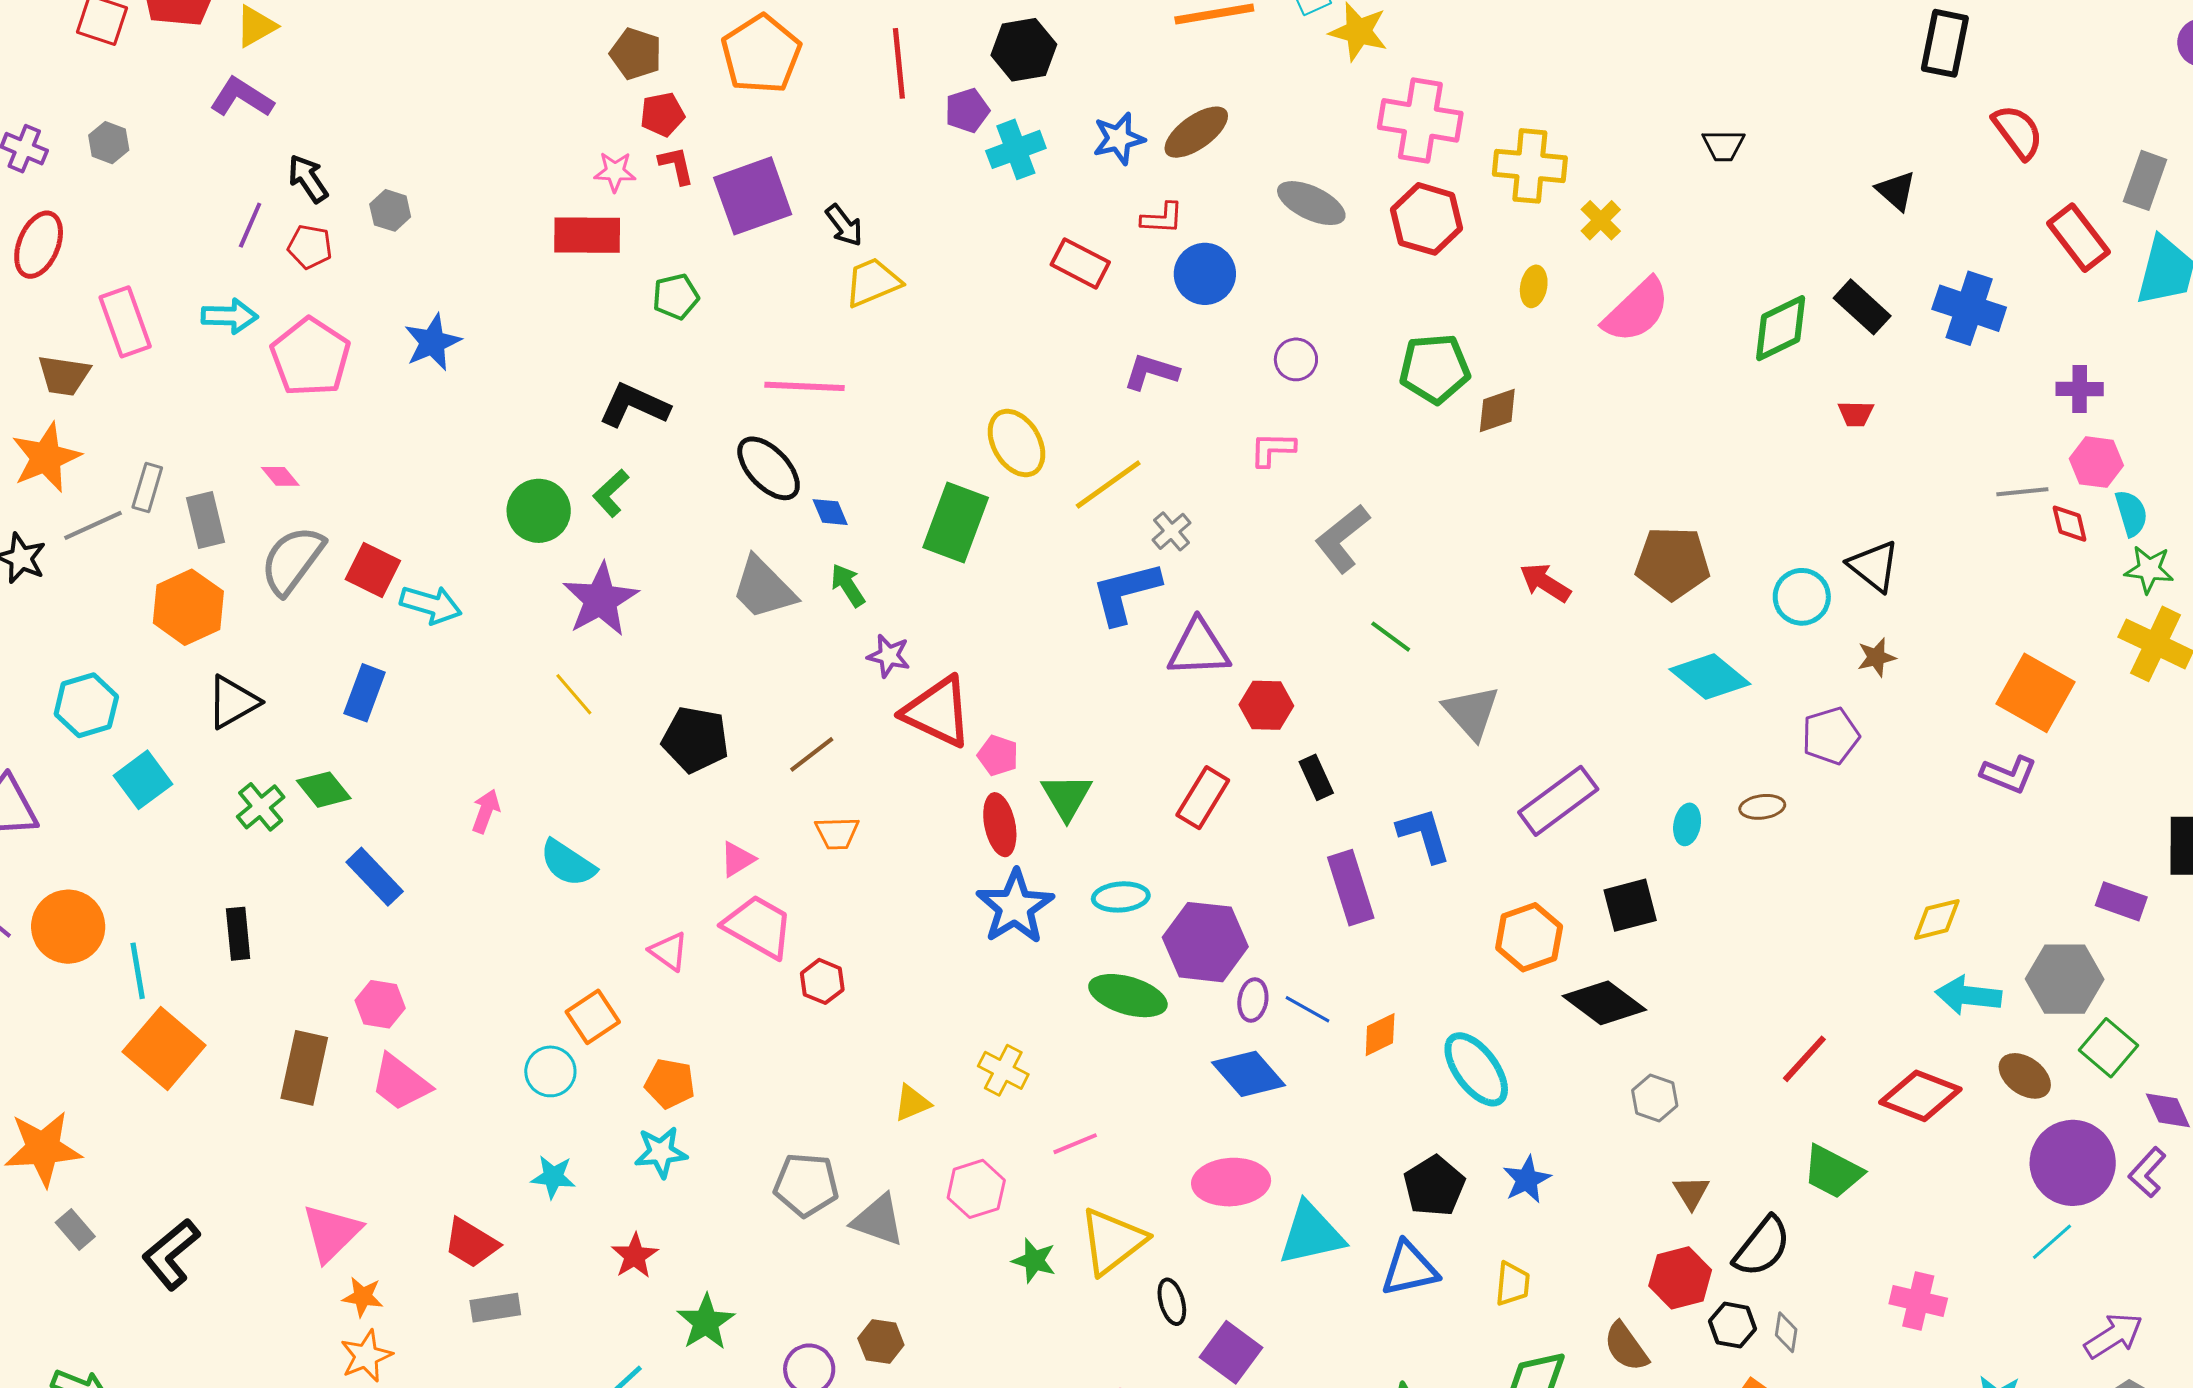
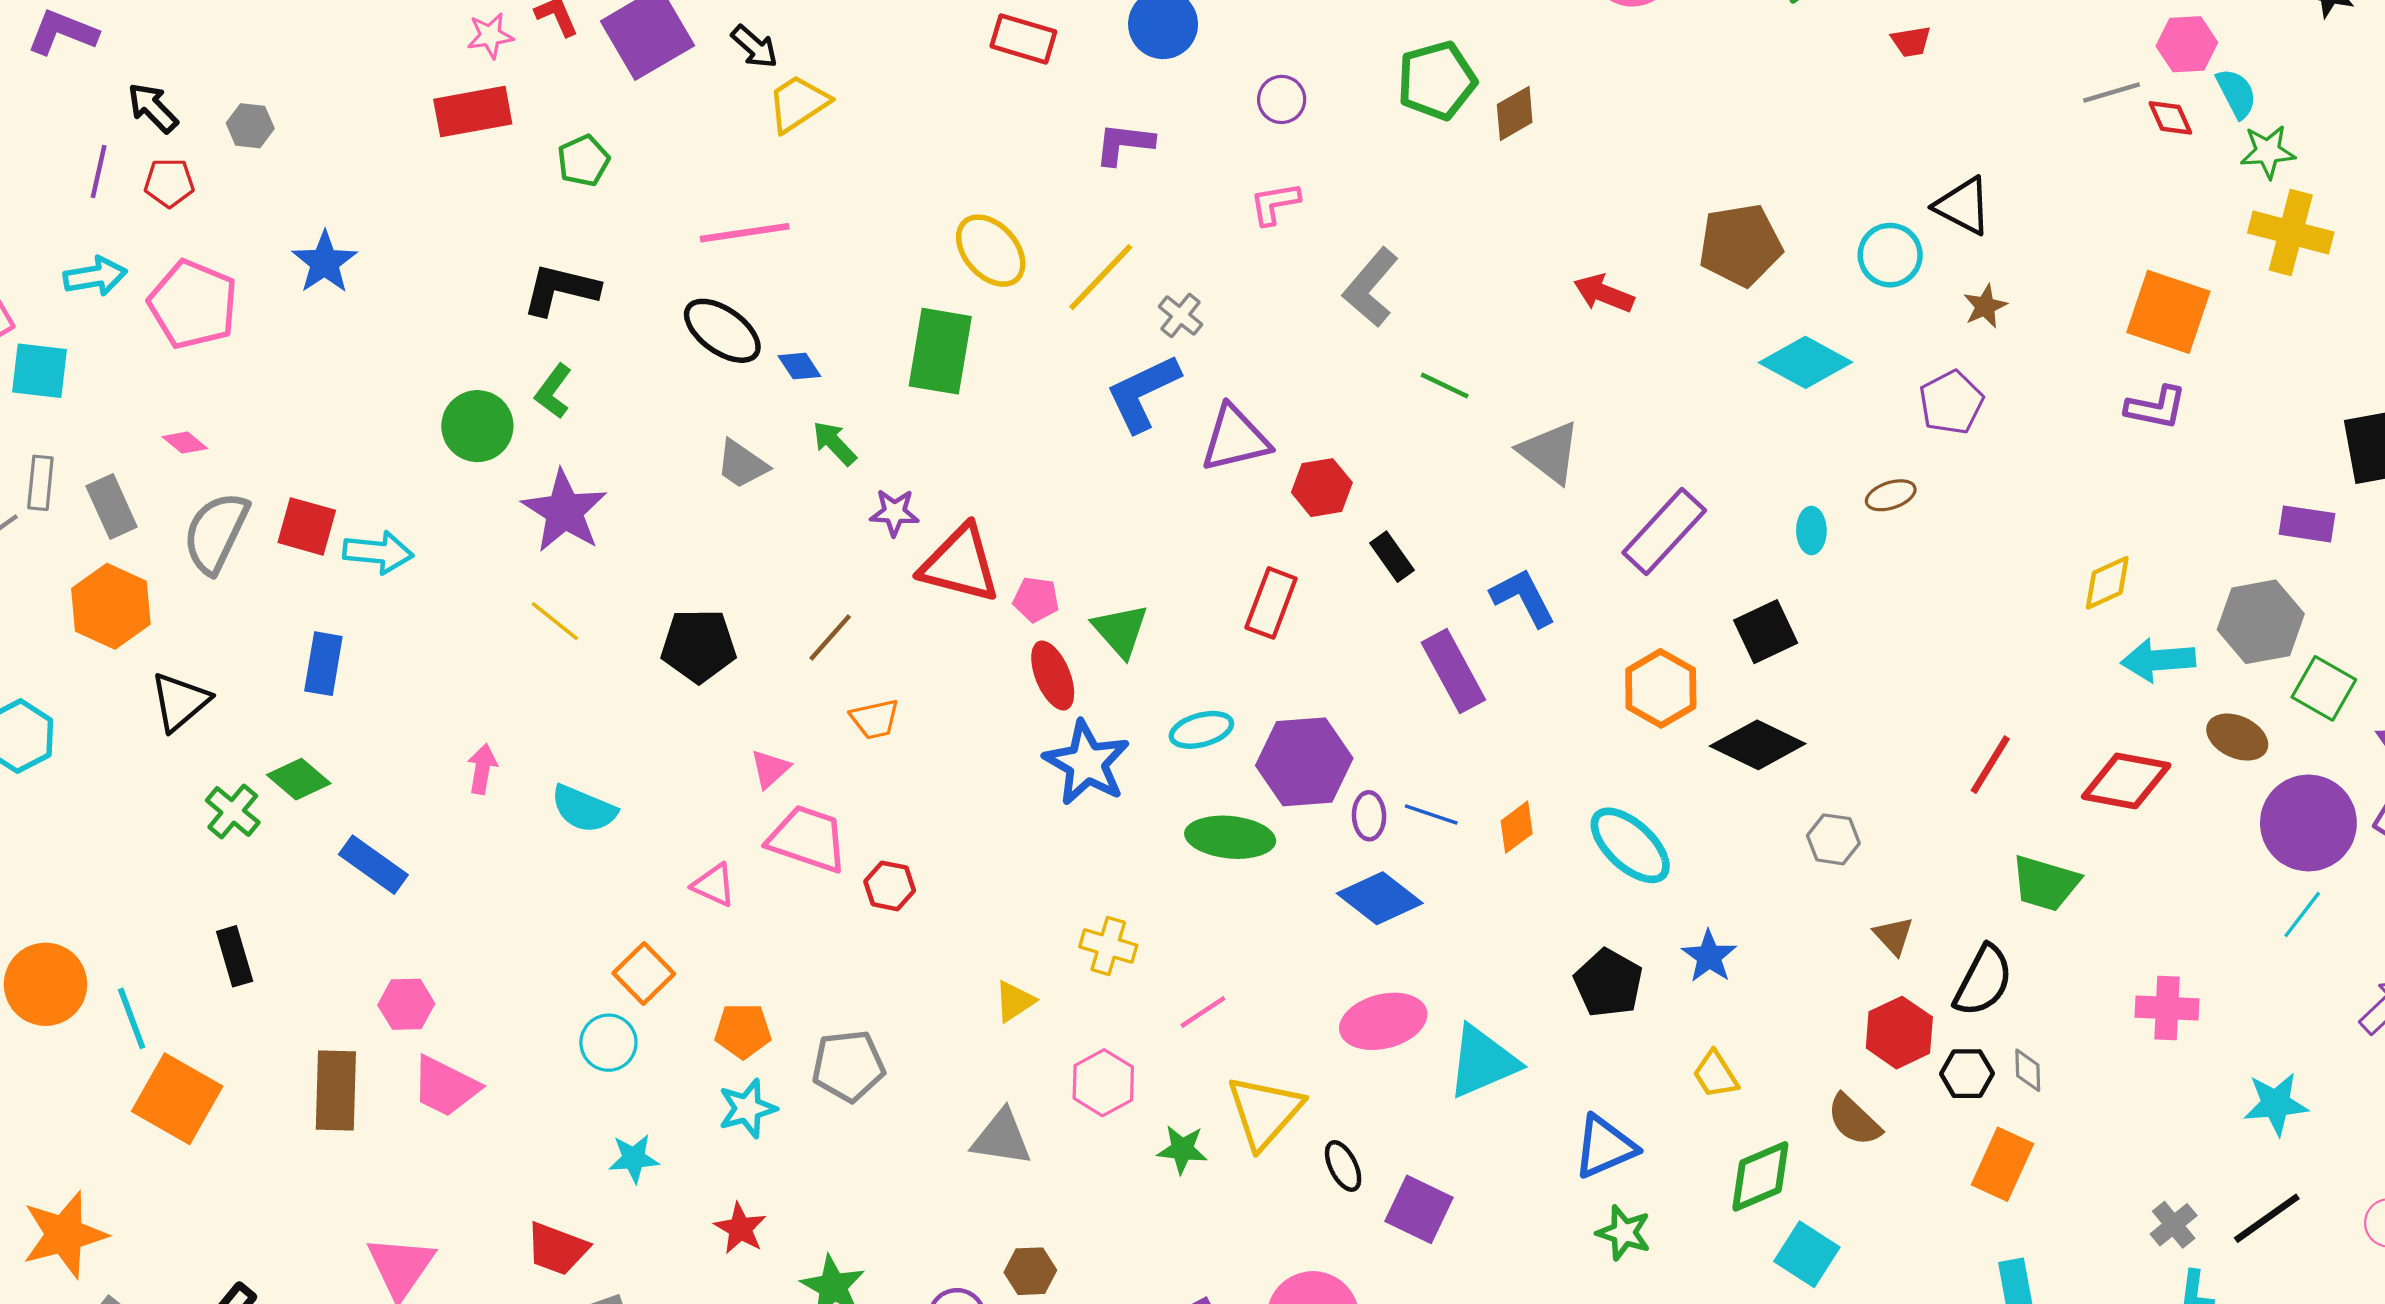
gray trapezoid: (763, 588) -> (742, 464), size x0.7
cyan square: (143, 780) -> (39, 371), moved, turned -36
gray pentagon: (806, 1185) -> (848, 1066), moved
blue triangle: (1409, 1269) -> (1605, 1147), moved
yellow trapezoid: (1513, 1284) -> (1715, 1075), turned 153

